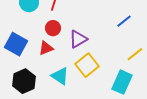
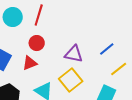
blue line: (124, 21) -> (107, 49), moved
purple triangle: (78, 39) -> (74, 54), moved, turned 42

